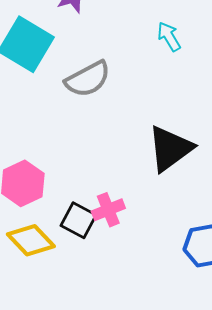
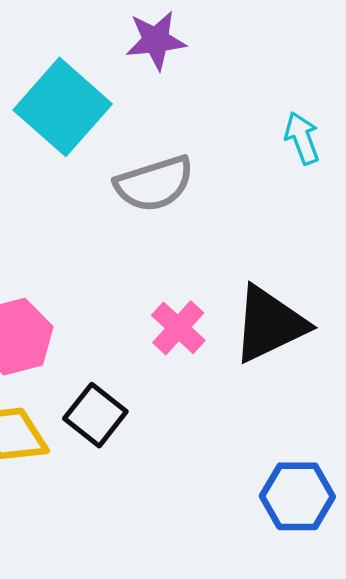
pink cross: (108, 210) -> (178, 328), moved, turned -36

